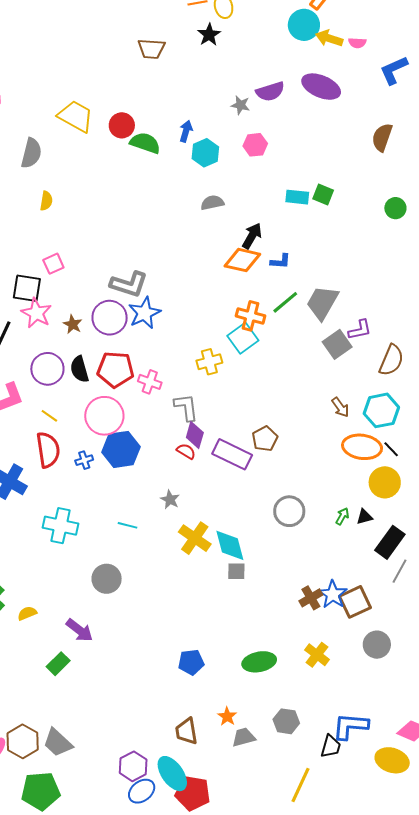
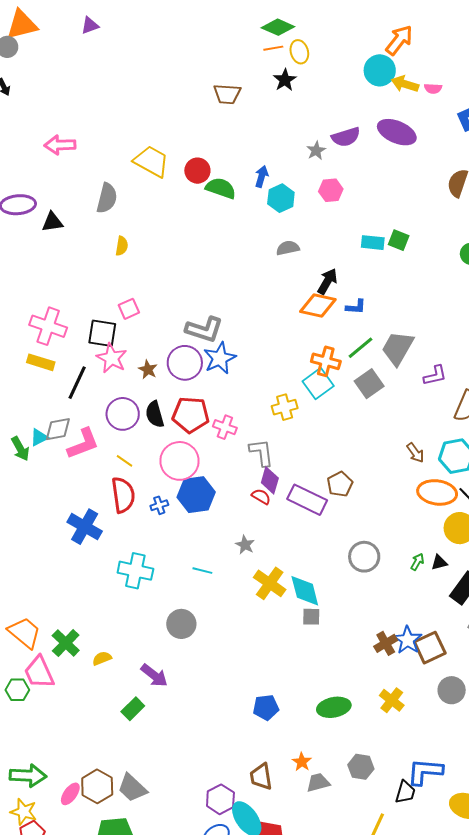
gray star: (240, 105) -> (316, 151), turned 30
gray square: (337, 344) -> (369, 384), moved
purple hexagon: (133, 766) -> (220, 799), moved

